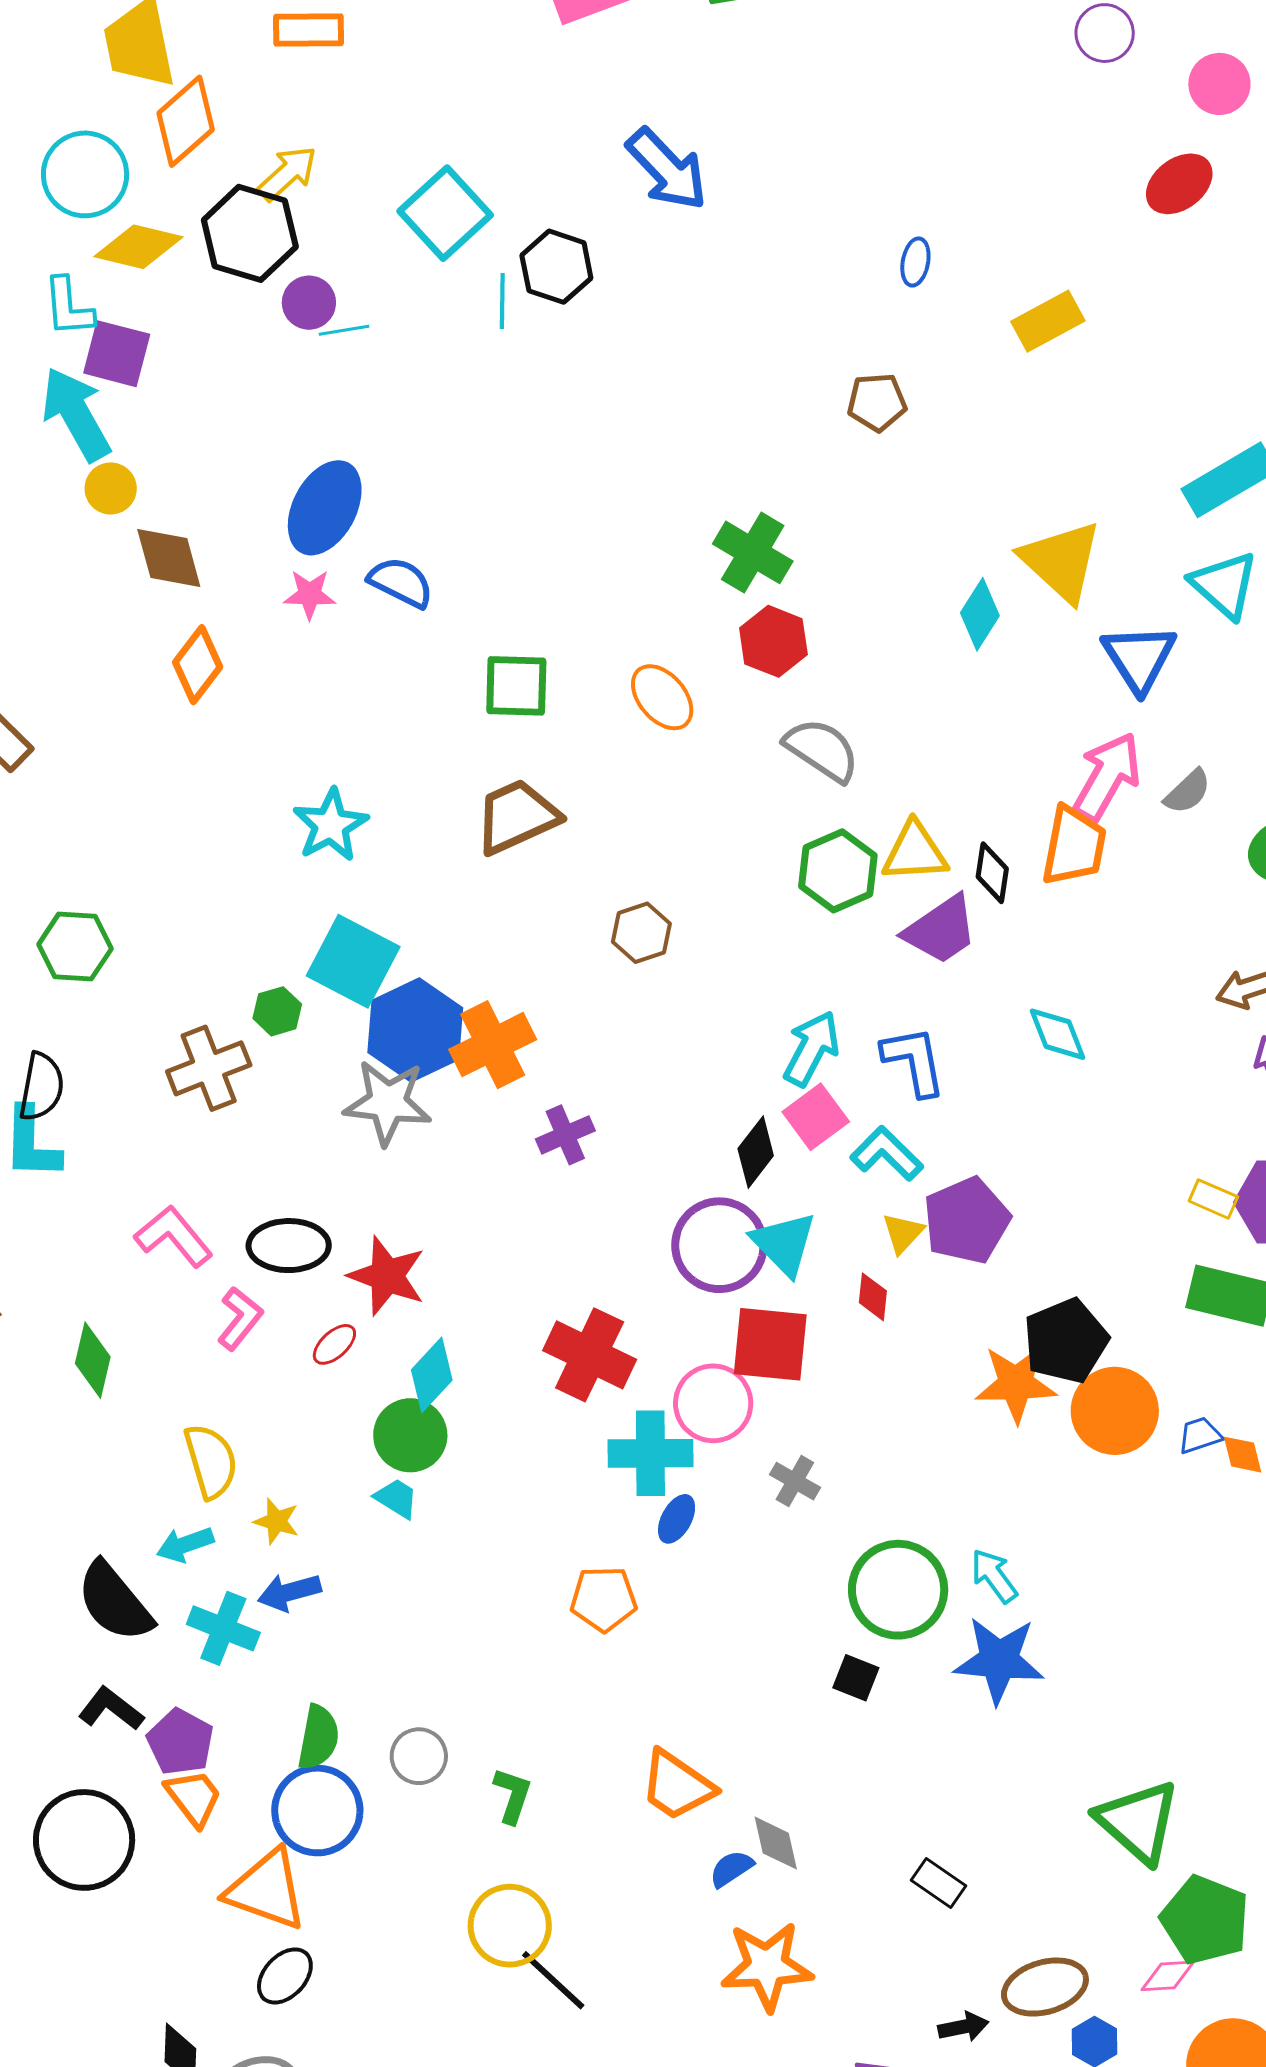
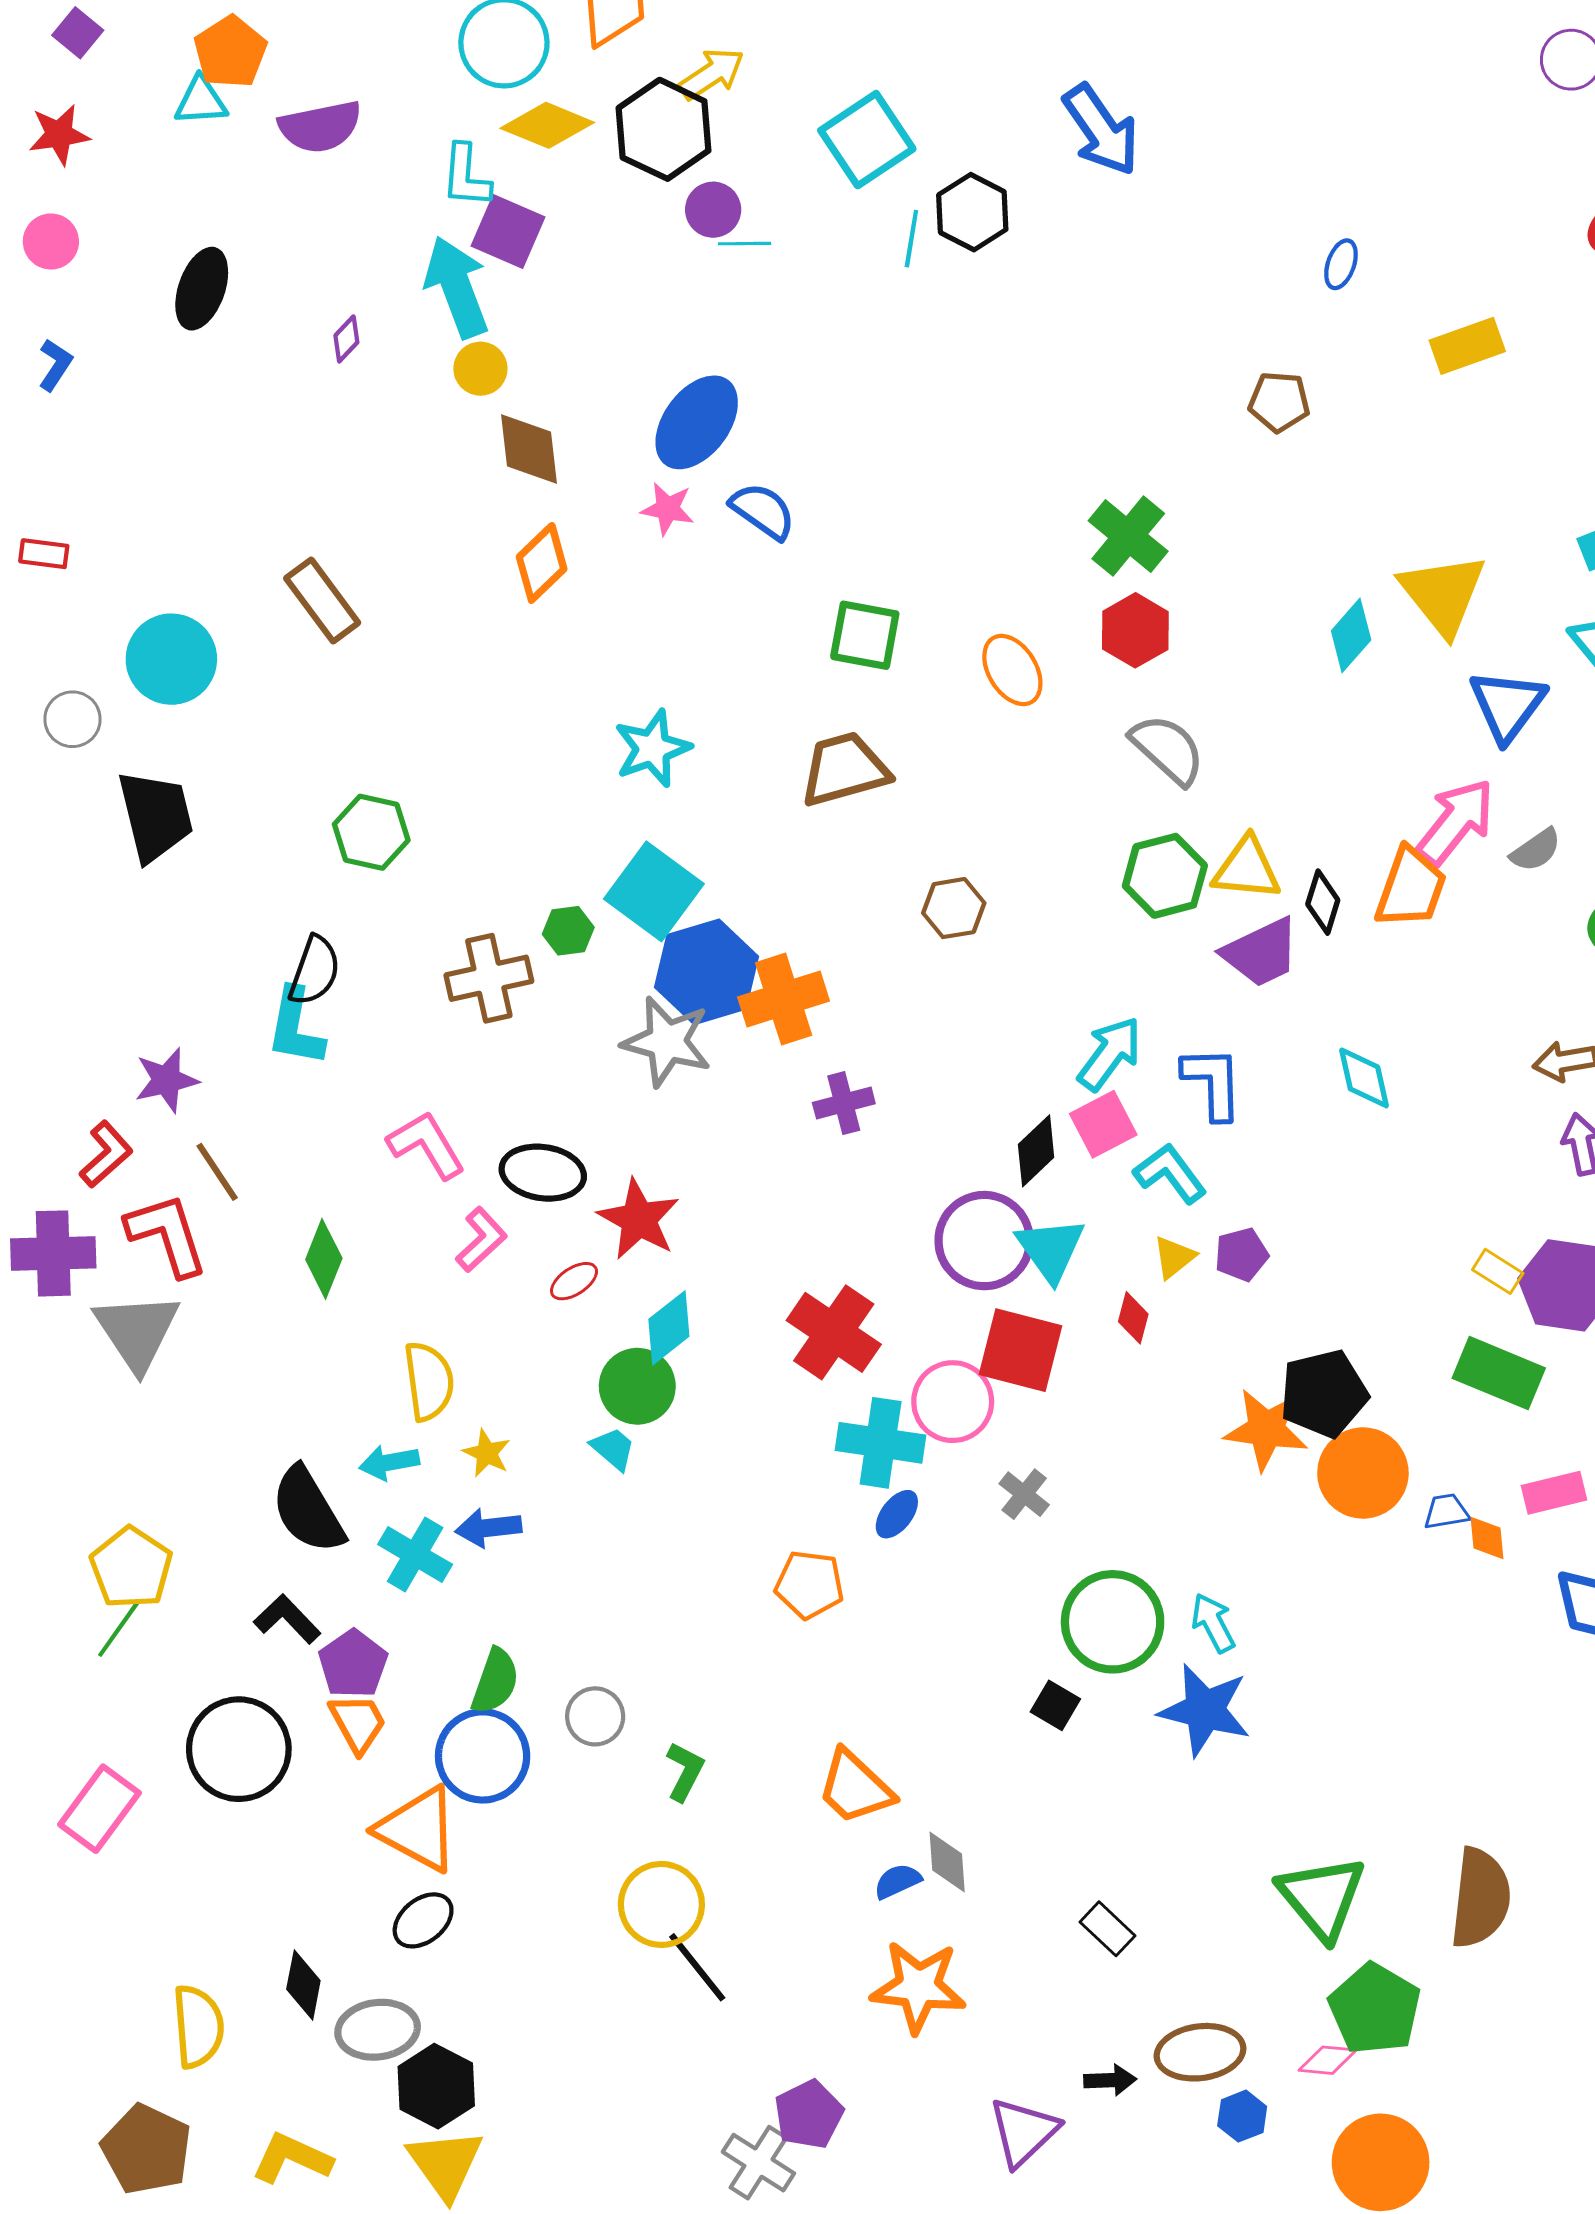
purple pentagon: (967, 1221) -> (1241, 1254), size x0.6

